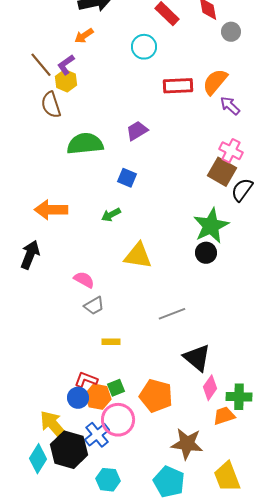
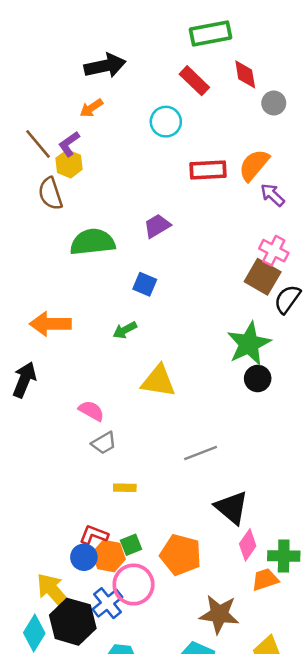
black circle: (206, 253) -> (258, 379), moved

